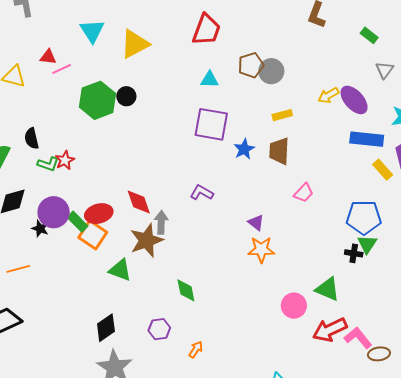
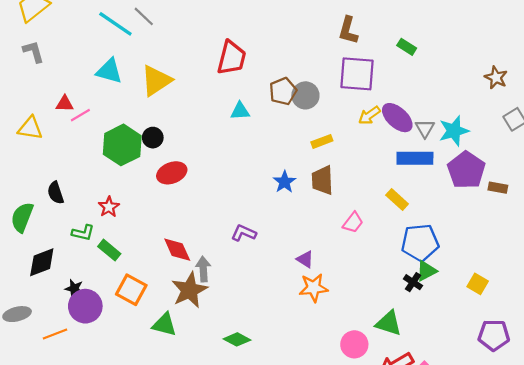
cyan triangle: (92, 31) -> (109, 71), turned -36
gray triangle: (385, 70) -> (425, 128), moved
purple square: (211, 124) -> (357, 74), moved
red star: (65, 160) -> (109, 207), moved
green L-shape: (48, 164) -> (83, 233), moved
yellow rectangle: (383, 170) -> (397, 200), moved
purple circle: (54, 212) -> (85, 306), moved
red ellipse: (99, 214) -> (172, 173), moved
green rectangle: (77, 222) -> (109, 250), moved
green triangle: (367, 244) -> (426, 271), turned 35
black cross: (354, 253) -> (413, 282), turned 30
green diamond: (186, 290) -> (237, 339), turned -45

